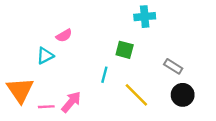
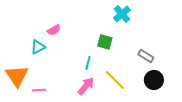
cyan cross: (145, 17) -> (122, 14), turned -36
pink arrow: (71, 102) -> (86, 86), moved

